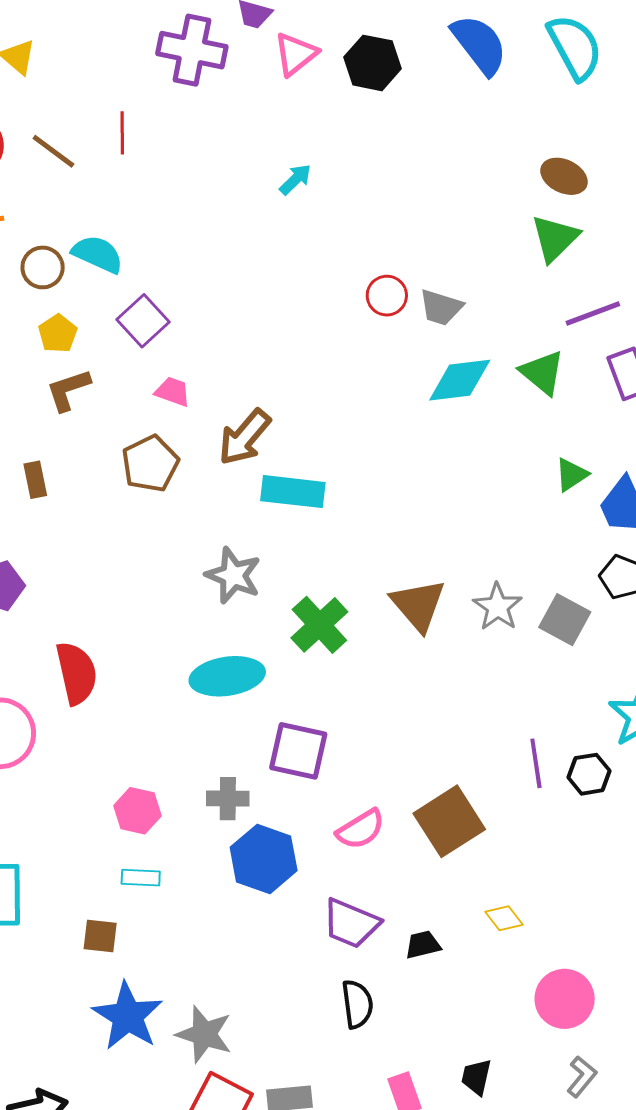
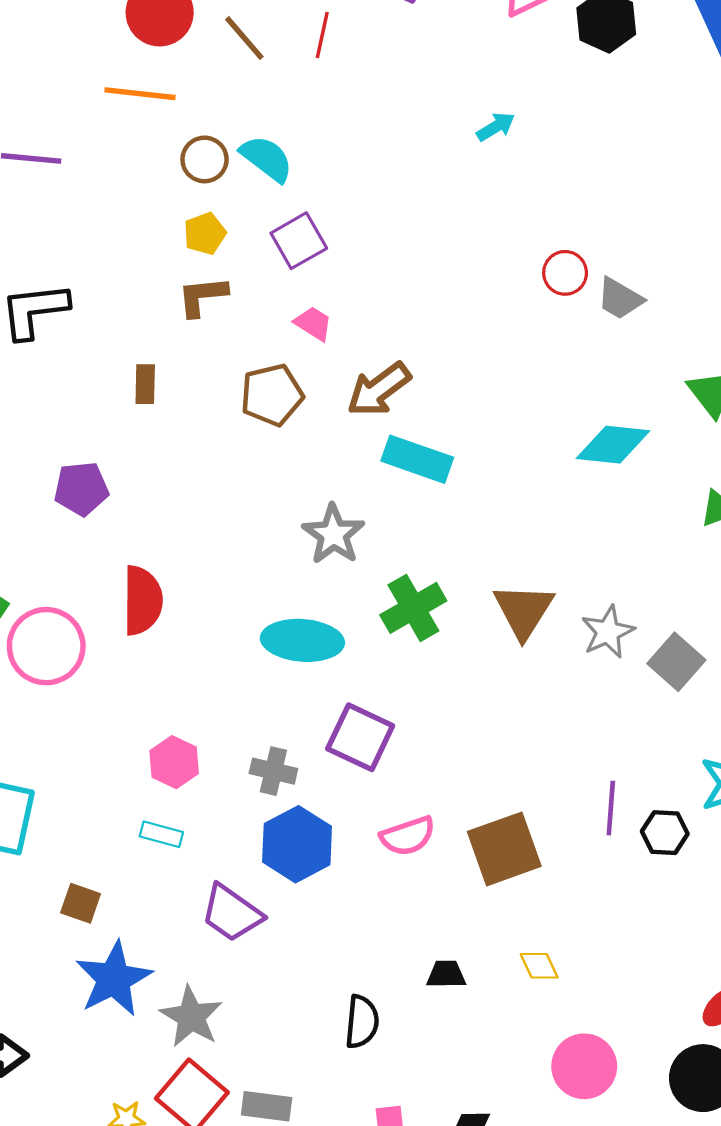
cyan diamond: (460, 380) -> (613, 445), moved
purple trapezoid: (351, 923) -> (232, 913), moved
brown square: (100, 936) -> (81, 903), moved

